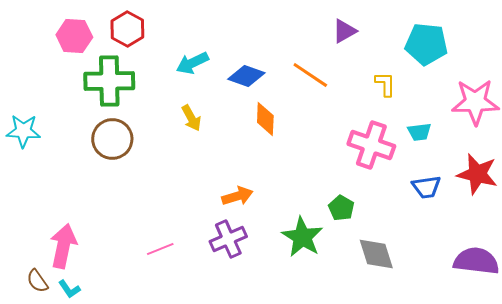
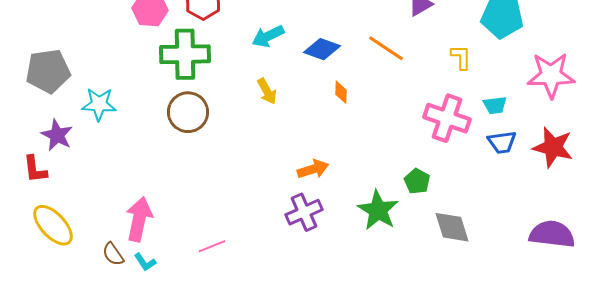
orange diamond: (265, 119) -> (341, 92), size x0.7
blue trapezoid: (426, 187) -> (502, 142), moved
pink line: (160, 249) -> (212, 246), moved

